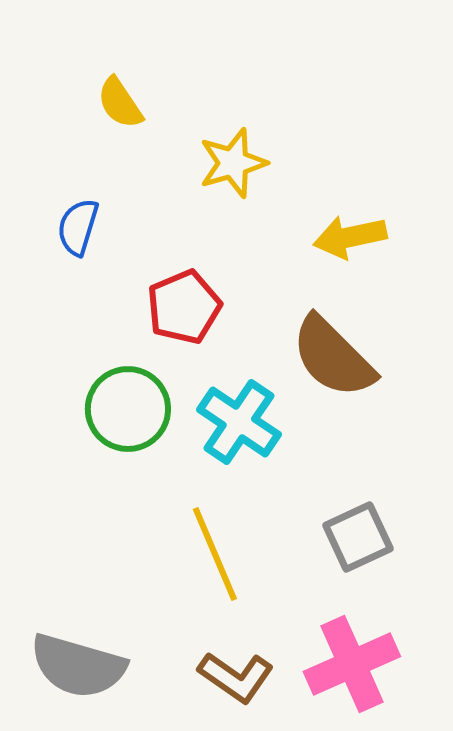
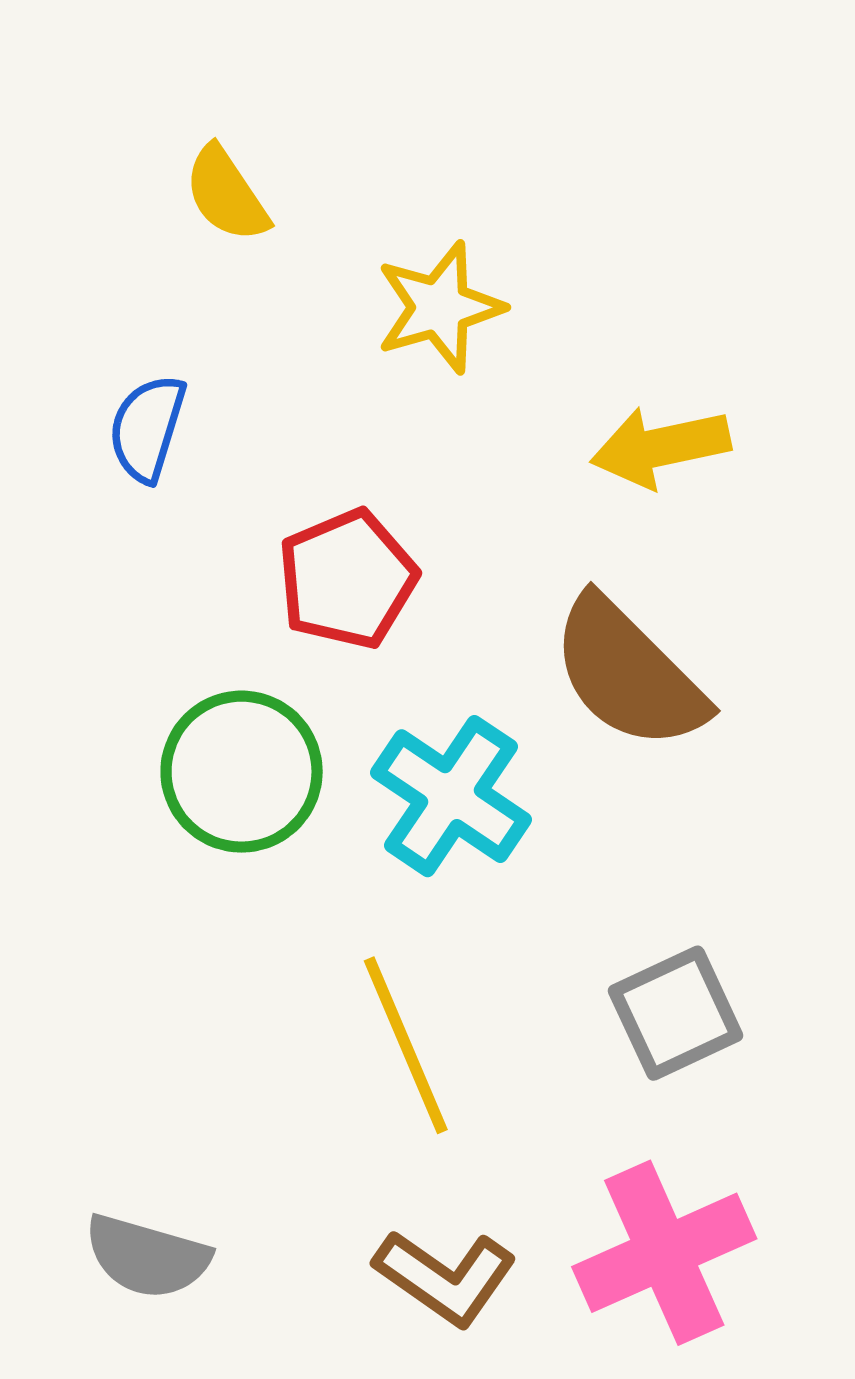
gray semicircle: (78, 666) -> (147, 1257), size x0.7

